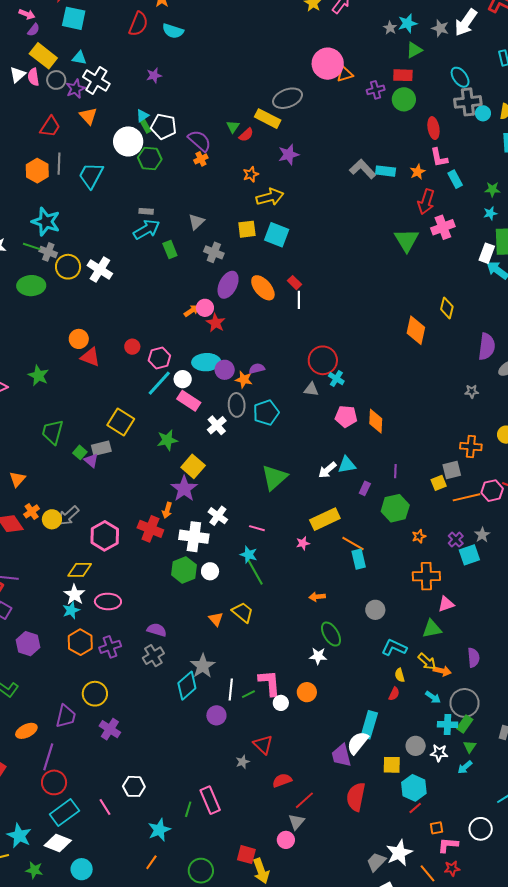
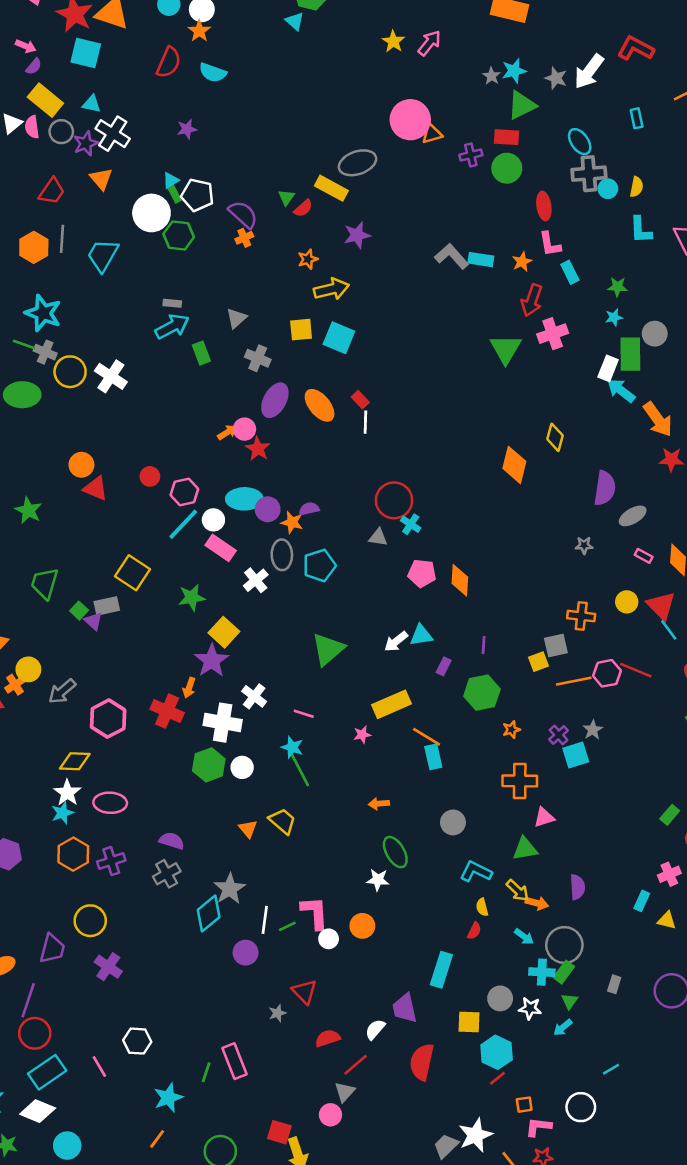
green triangle: (414, 50) -> (522, 105), size x1.4
yellow circle: (52, 519) -> (28, 669), moved
white semicircle: (358, 743) -> (375, 1029), moved, size x0.7

